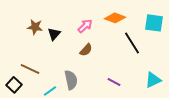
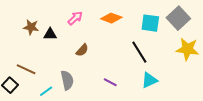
pink arrow: (85, 26) -> (75, 18), moved
black triangle: (54, 34) -> (50, 34), turned 48
black line: (132, 43) -> (139, 52), moved

